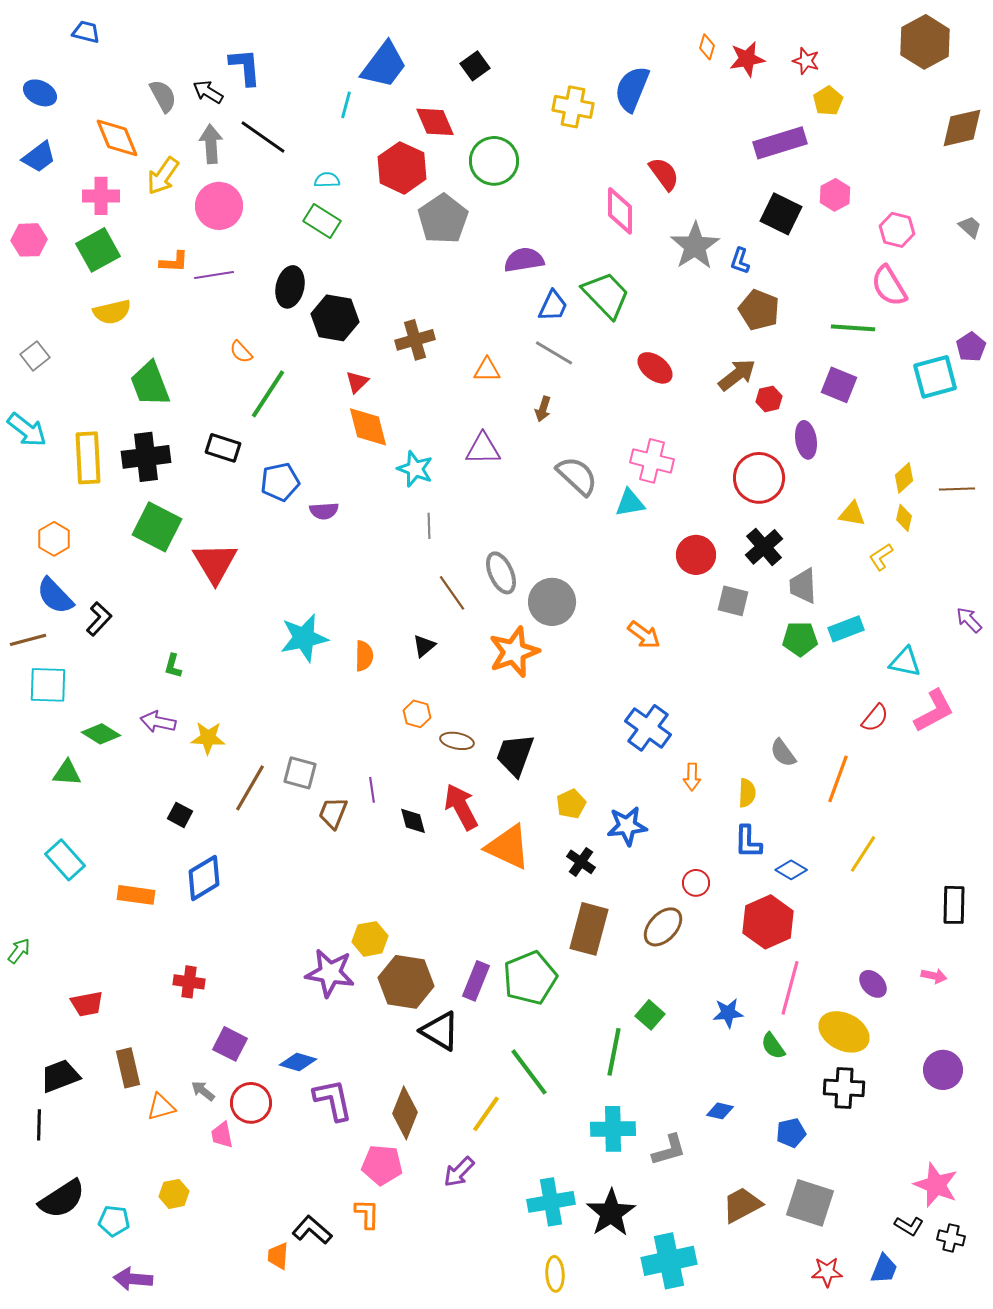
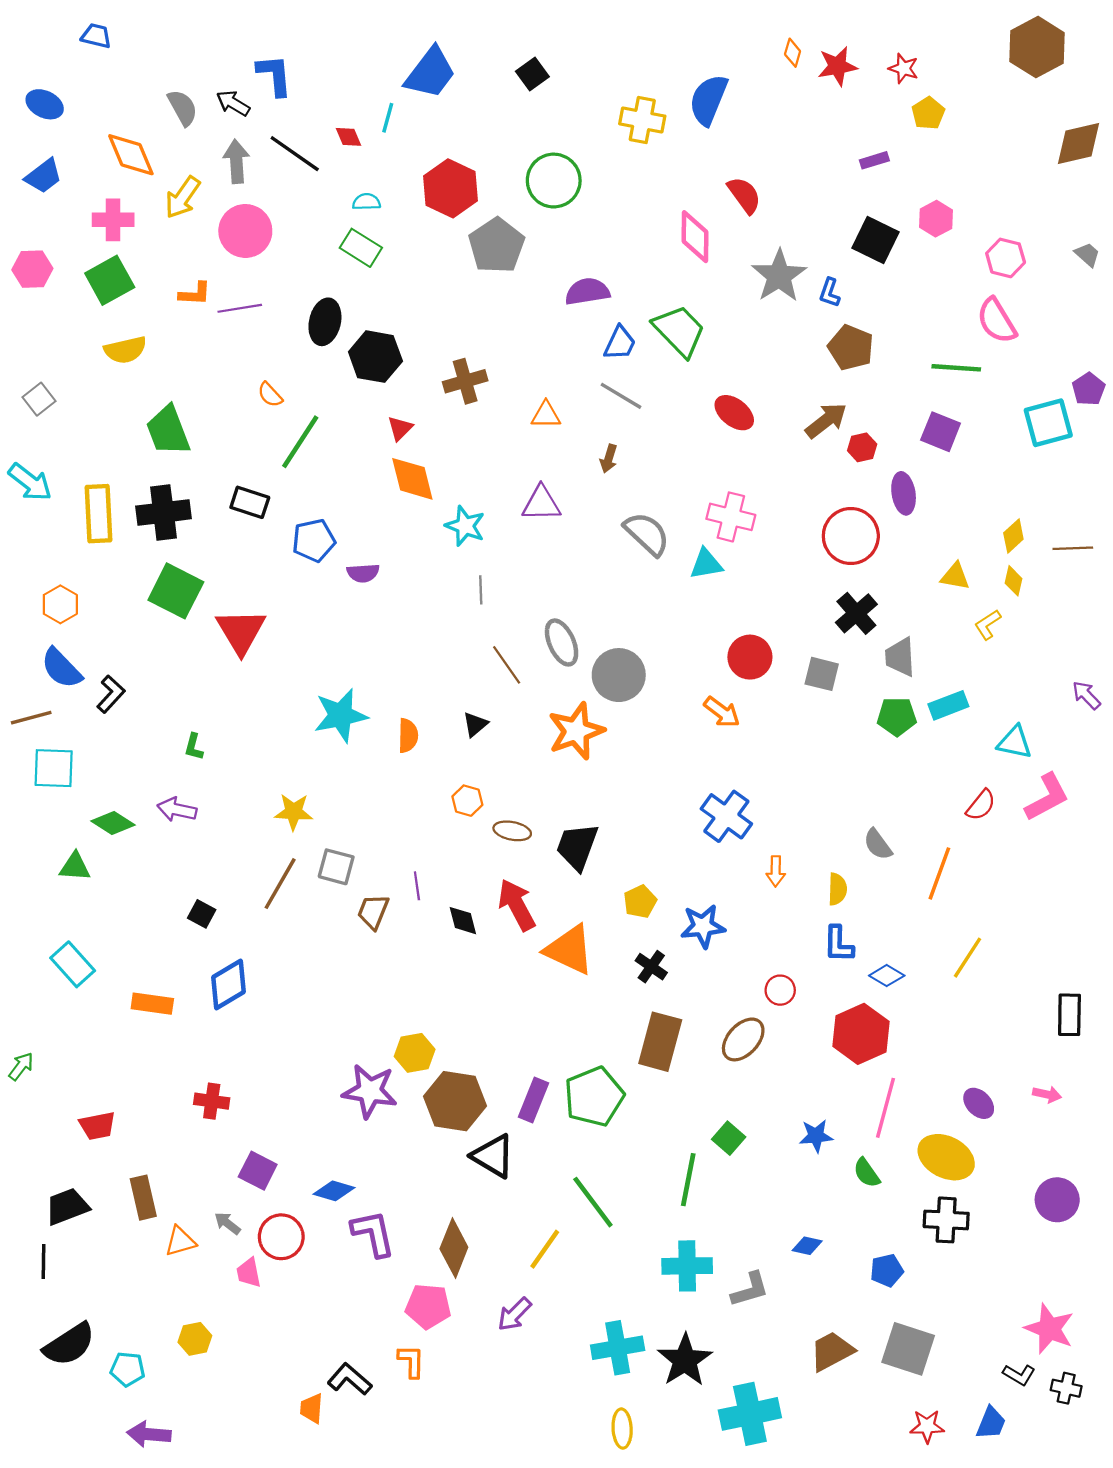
red diamond: (435, 122) -> (348, 137), moved, size x0.6
purple rectangle: (780, 143) -> (874, 160), size x0.5
red circle: (696, 555) -> (750, 657), moved
yellow star: (208, 738) -> (294, 812), moved

